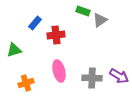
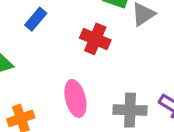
red cross: (56, 35) -> (95, 39), moved, turned 30

